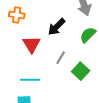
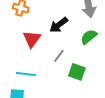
green square: (81, 71) -> (77, 72), turned -30

